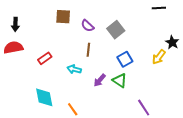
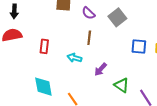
red rectangle: (45, 58) -> (44, 46), turned -48
blue square: (125, 59) -> (139, 47), moved, turned 35
green triangle: (120, 80) -> (122, 85), moved

